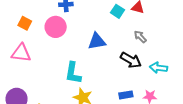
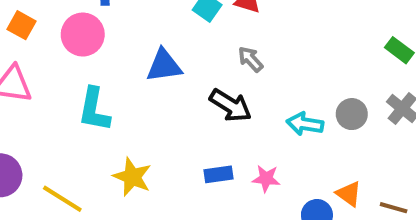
cyan arrow: (158, 68) -> (305, 124), moved
cyan L-shape: (73, 73) -> (94, 110), moved

